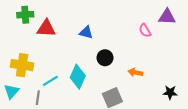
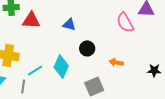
pink semicircle: (145, 30) -> (125, 22), size x1.5
black star: (170, 92) -> (154, 70), moved

